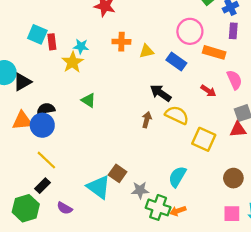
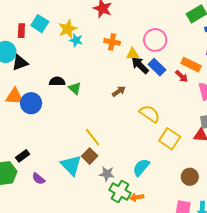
pink circle: (190, 31) -> (155, 40), moved
red rectangle: (52, 42) -> (21, 31), moved
yellow star: (73, 62) -> (68, 29), moved
red arrow: (208, 91) -> (182, 76), moved
black arrow: (161, 93) -> (140, 65), moved
black semicircle: (46, 109) -> (57, 81), moved
brown arrow: (147, 120) -> (119, 91), moved, turned 32
yellow line: (46, 160) -> (93, 137), moved

